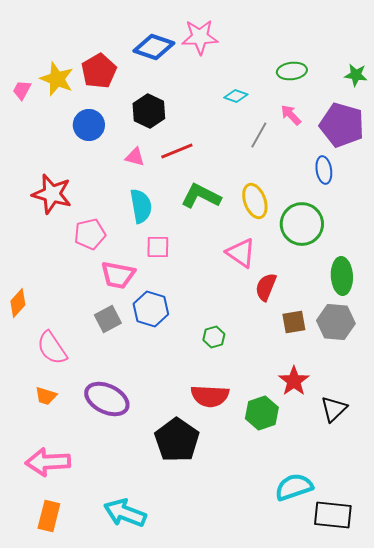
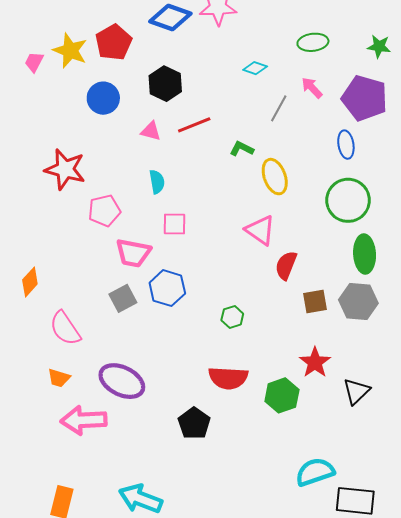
green L-shape: (201, 196) -> (242, 149), moved, size x0.6
cyan semicircle: (141, 206) -> (157, 182), size x0.7
green circle: (302, 224) -> (348, 200), moved
black pentagon: (177, 440) -> (194, 423), size x0.7
pink arrow: (48, 462) -> (84, 420), moved

